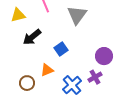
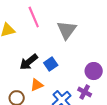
black arrow: (32, 37) -> (29, 62), moved
purple cross: (95, 77) -> (85, 92), turned -32

